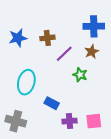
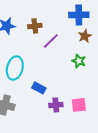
brown star: (92, 52) -> (85, 36), moved
green star: (80, 75) -> (79, 61), moved

